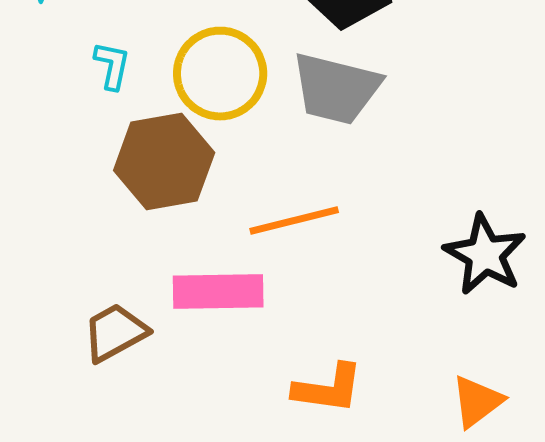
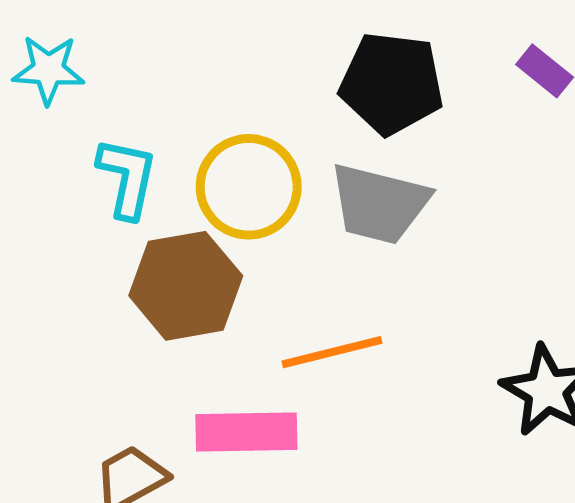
cyan L-shape: (112, 66) -> (127, 178), size x1.5

